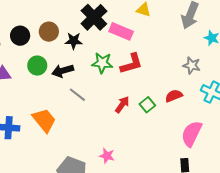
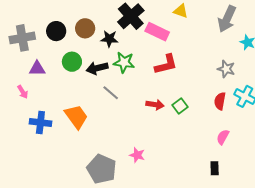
green star: (102, 63) -> (124, 62), moved
red semicircle: (174, 96) -> (220, 101), moved, turned -60
red arrow: (122, 105) -> (155, 105), turned 60
pink semicircle: (192, 134) -> (223, 137), size x0.6

